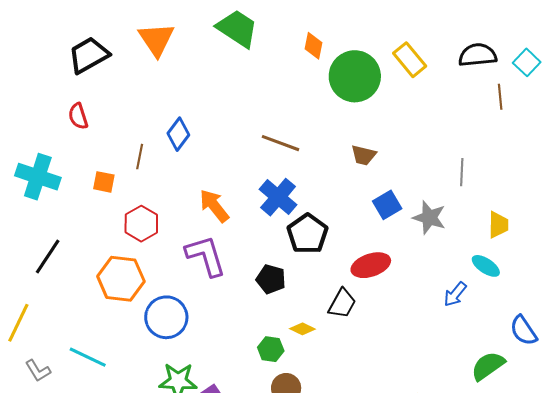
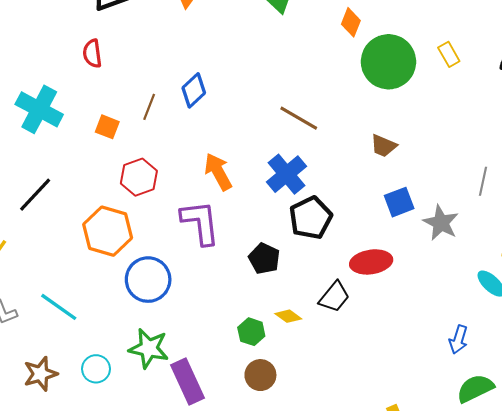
yellow rectangle: (410, 60) -> (449, 54), size x0.7
blue arrow: (455, 294) -> (458, 339), moved, turned -32

